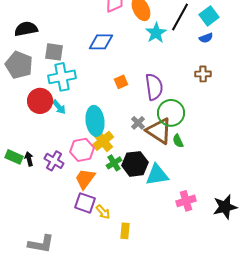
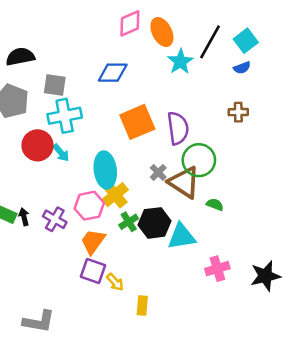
orange square: (121, 82) -> (137, 122), size x2.0
green semicircle: (178, 141) -> (215, 204), moved, turned 136

